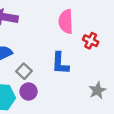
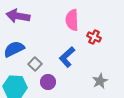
blue L-shape: (60, 63) -> (67, 57), turned 45
purple circle: (29, 92) -> (48, 82), moved

